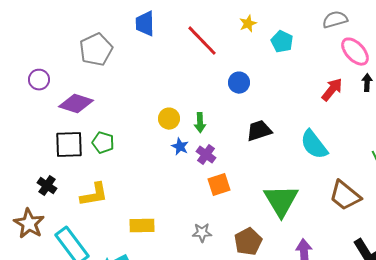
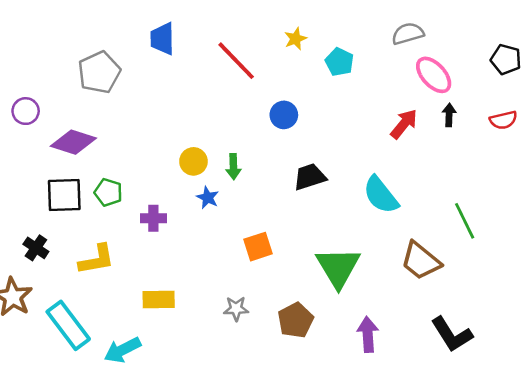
purple cross: (206, 155) -> (153, 218), moved, turned -36

